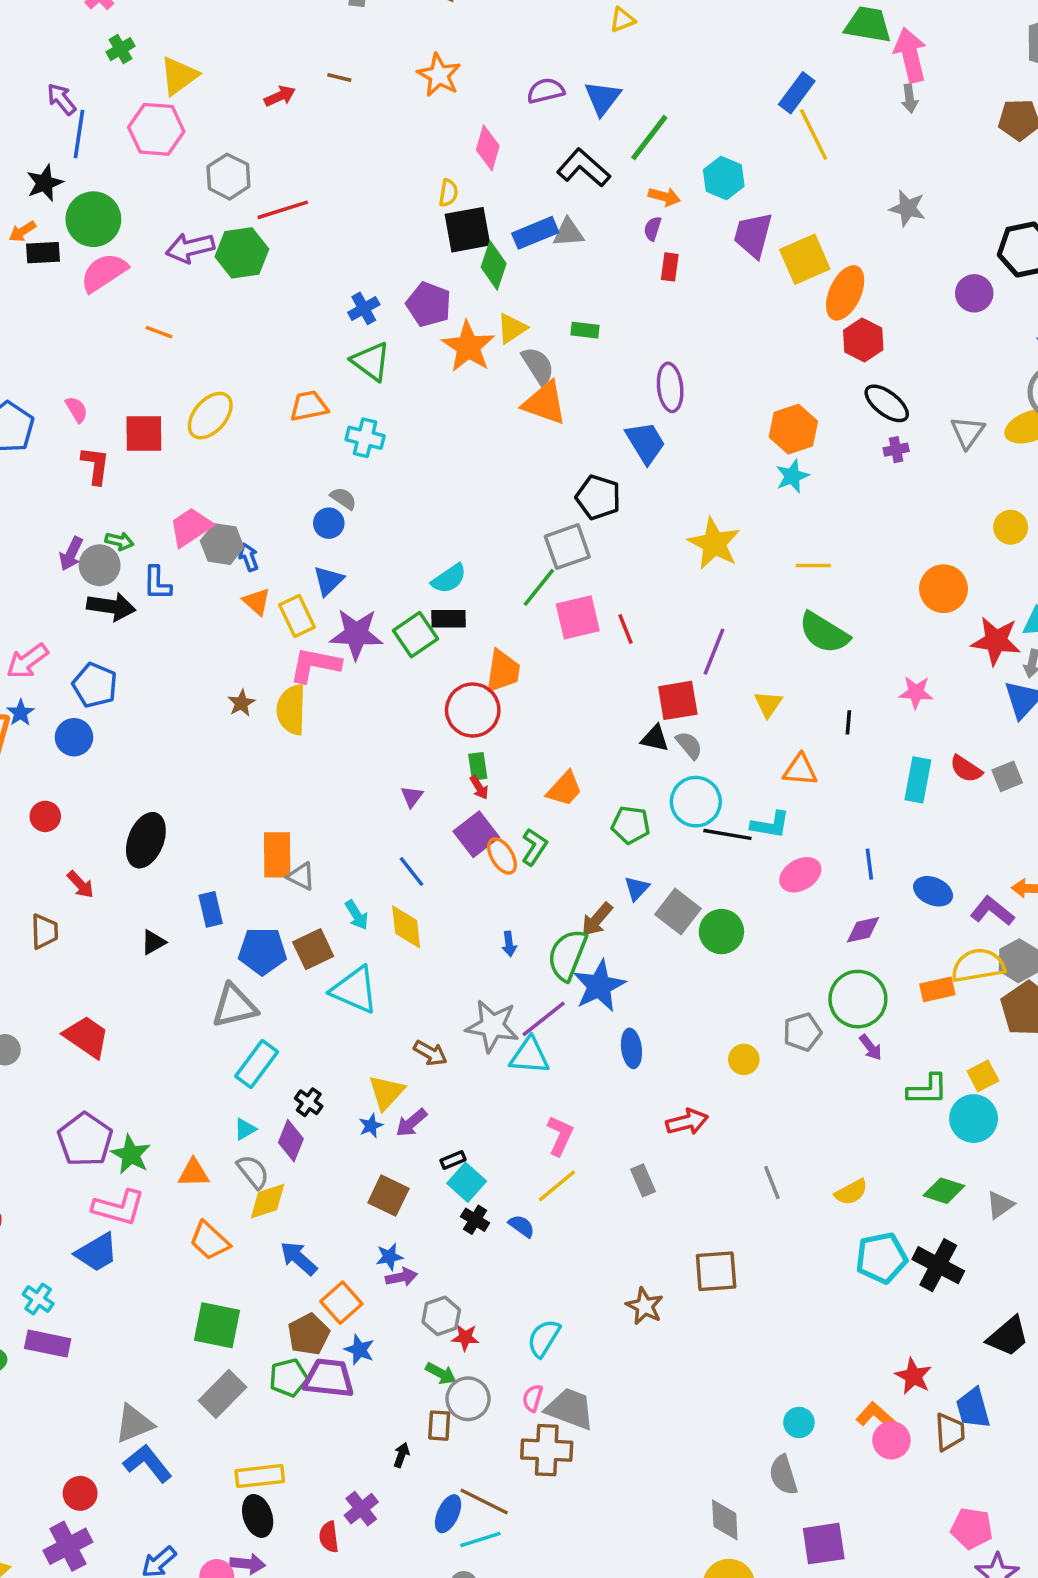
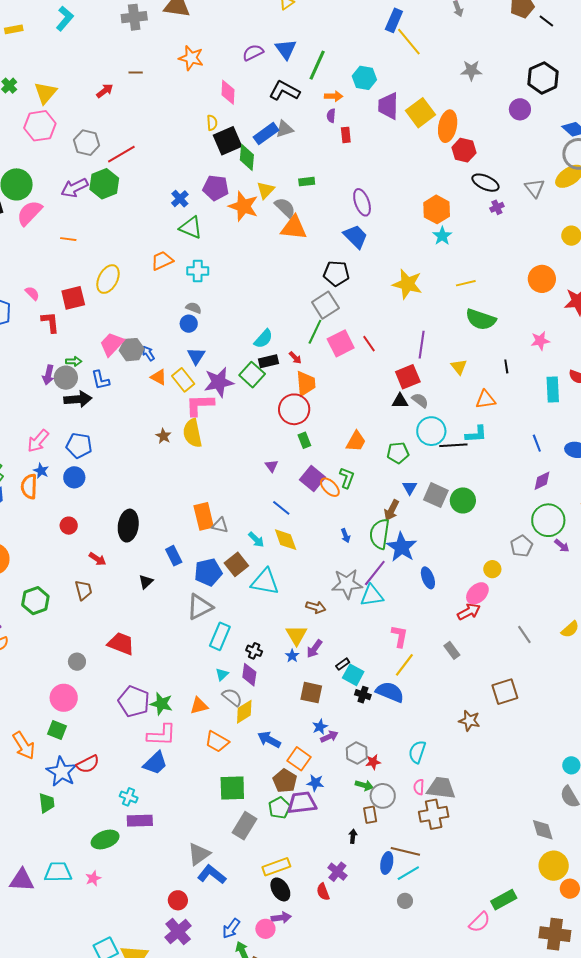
red arrow: (479, 787) -> (295, 358), moved
pink ellipse: (800, 875) -> (477, 593), moved
blue semicircle: (522, 1226) -> (390, 692), size x1.8

